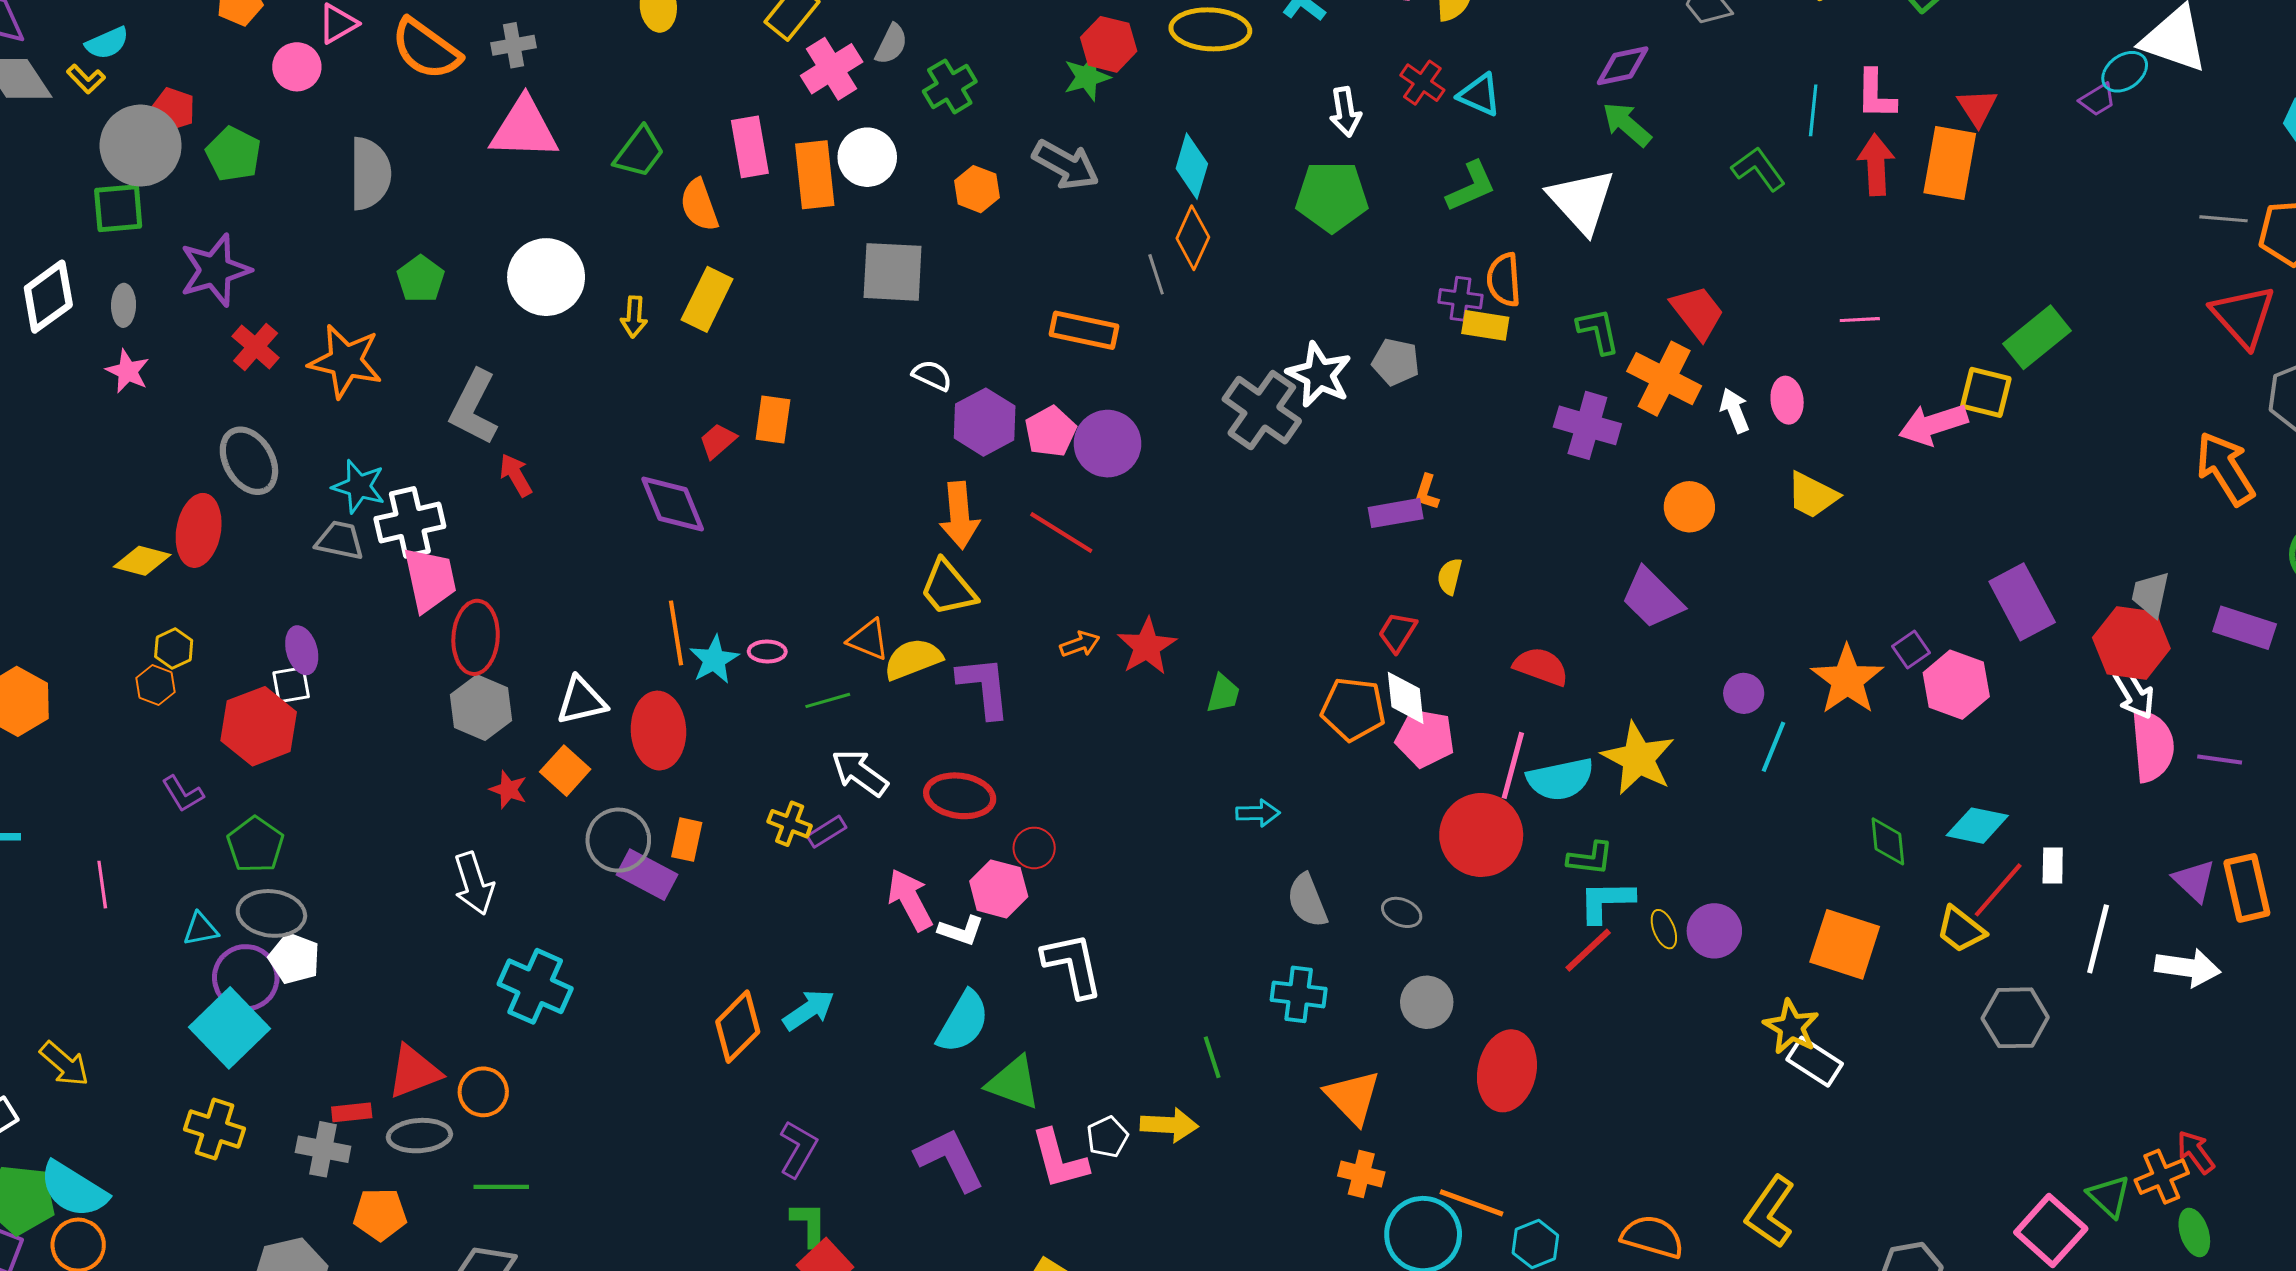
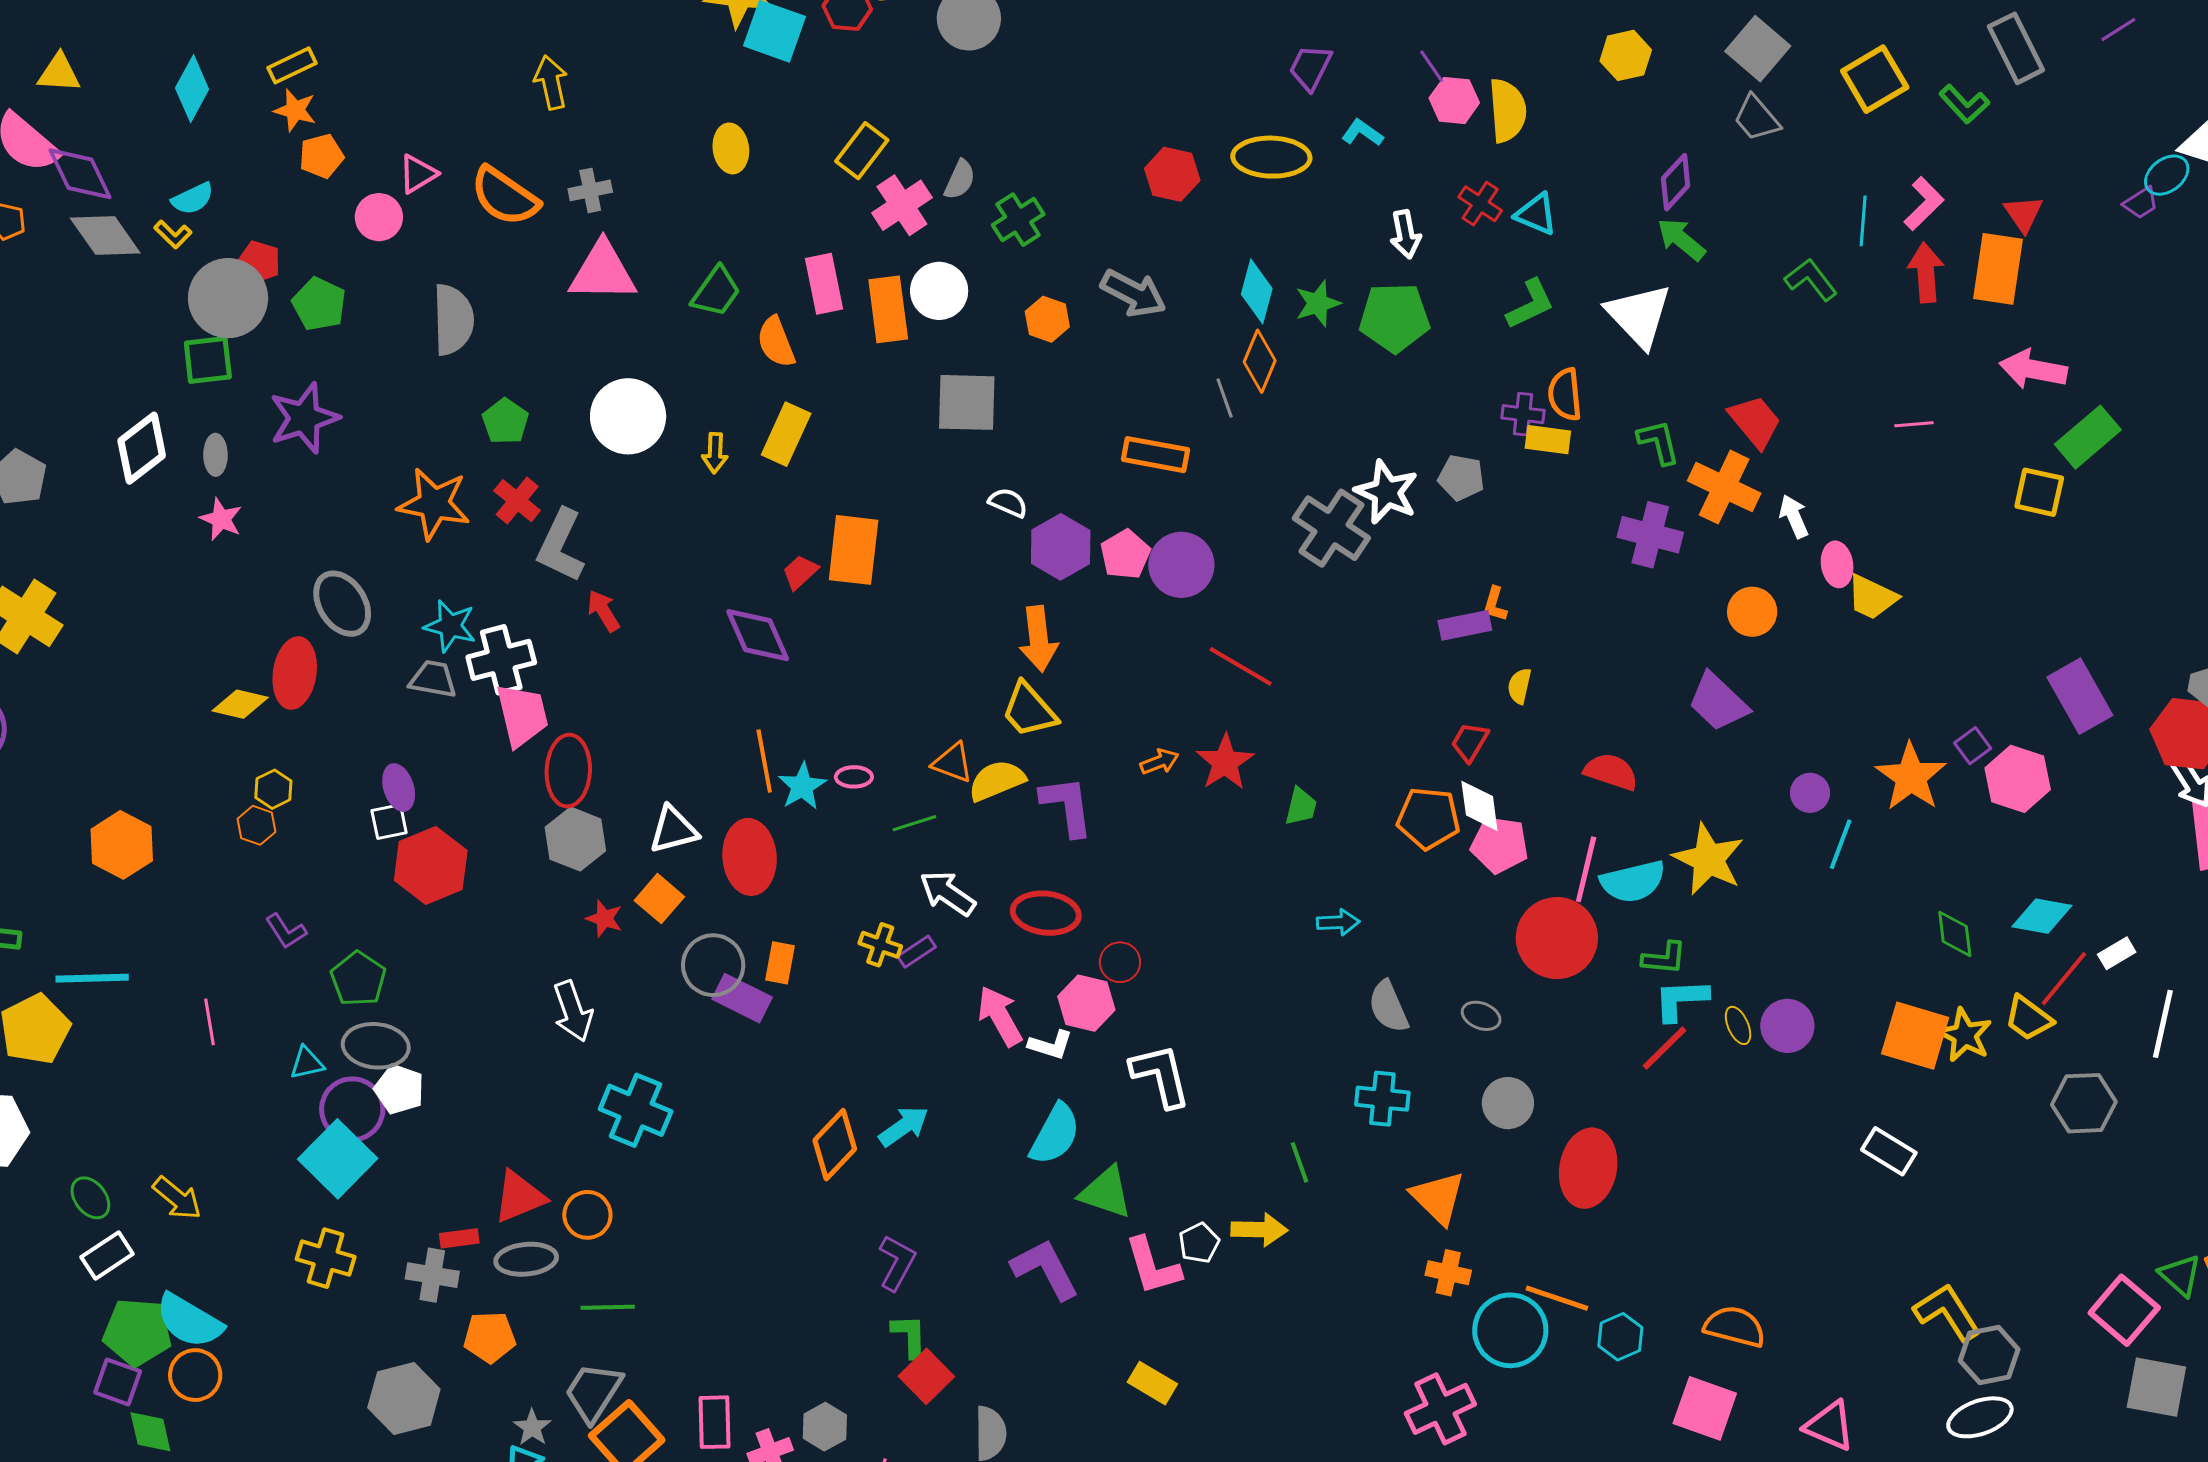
purple diamond: (1623, 66) -> (1676, 182), turned -34
green star: (1087, 77) -> (1318, 303), moved
pink L-shape: (1876, 94) -> (1924, 204), turned -134
red cross: (256, 347) -> (517, 501), moved
pink ellipse: (1787, 400) -> (1837, 564), moved
orange rectangle: (773, 420) -> (854, 550), size x1.5
pink arrow: (1933, 424) -> (2033, 369), moved, turned 30
red line: (1061, 533) -> (1241, 666), moved
red hexagon: (259, 726) -> (431, 865), moved
white rectangle: (2053, 865) -> (2117, 953), turned 60
yellow star: (1791, 1027) -> (1965, 1035), moved
yellow L-shape: (1770, 1212) -> (1947, 1312), moved, turned 114

